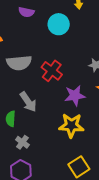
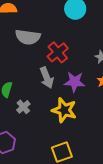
gray arrow: (28, 102) -> (47, 78), moved
gray cross: (22, 142) -> (23, 107), moved

